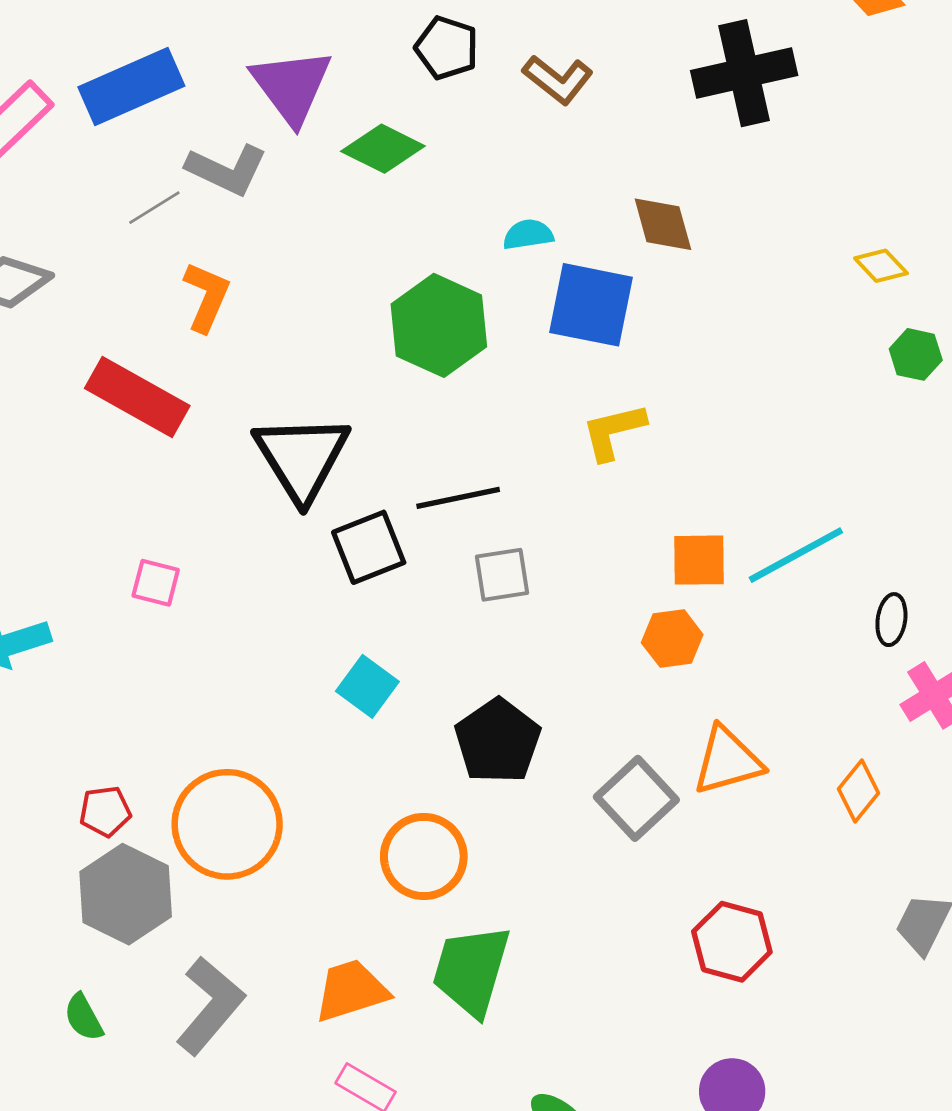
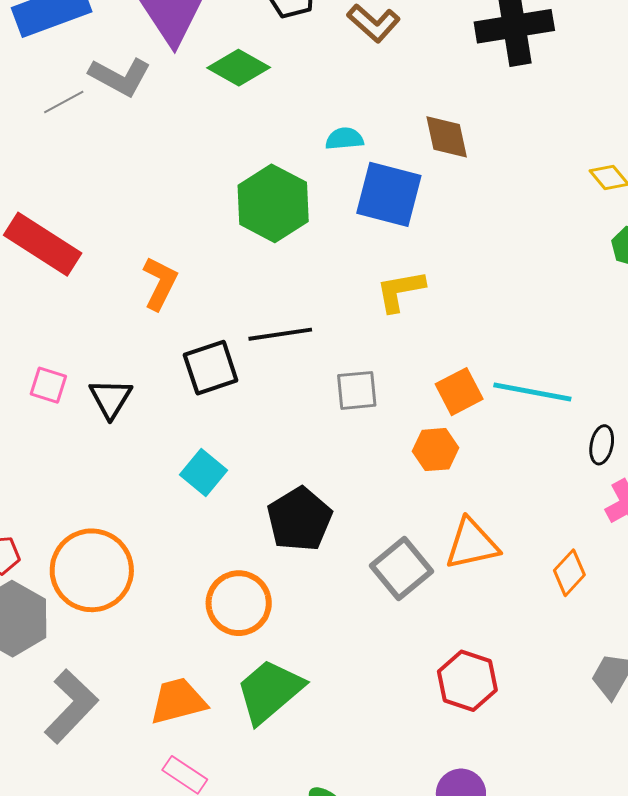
orange L-shape: (207, 297) -> (160, 283), moved
black triangle: (302, 458) -> (111, 398), moved, size x0.6
cyan line: (796, 555) -> (532, 392), turned 36
orange square: (699, 560) -> (459, 392), turned -30
gray square: (502, 575) -> (357, 390), moved
green trapezoid: (471, 970) -> (270, 691), turned 30

